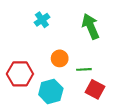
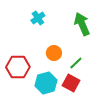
green line: (84, 69) -> (76, 63), turned -40
red square: (95, 89) -> (71, 83), moved

